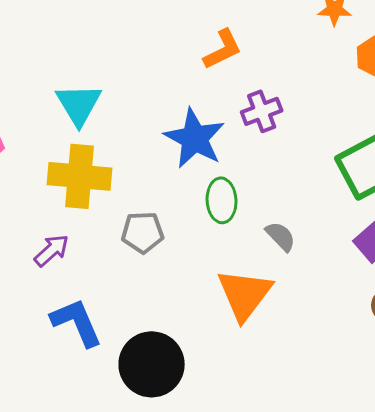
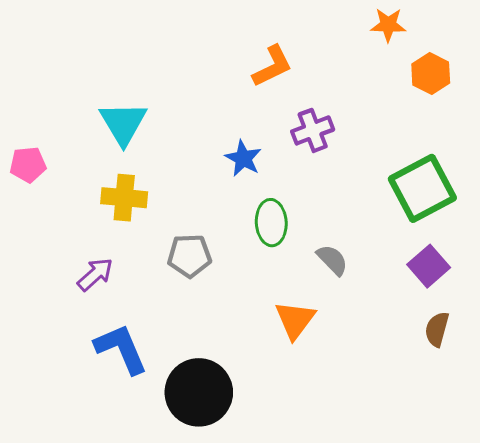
blue star: (195, 138) -> (243, 158), size x0.6
yellow cross: (80, 176) -> (124, 198), size x0.7
orange triangle: (245, 294) -> (295, 320), size x0.7

